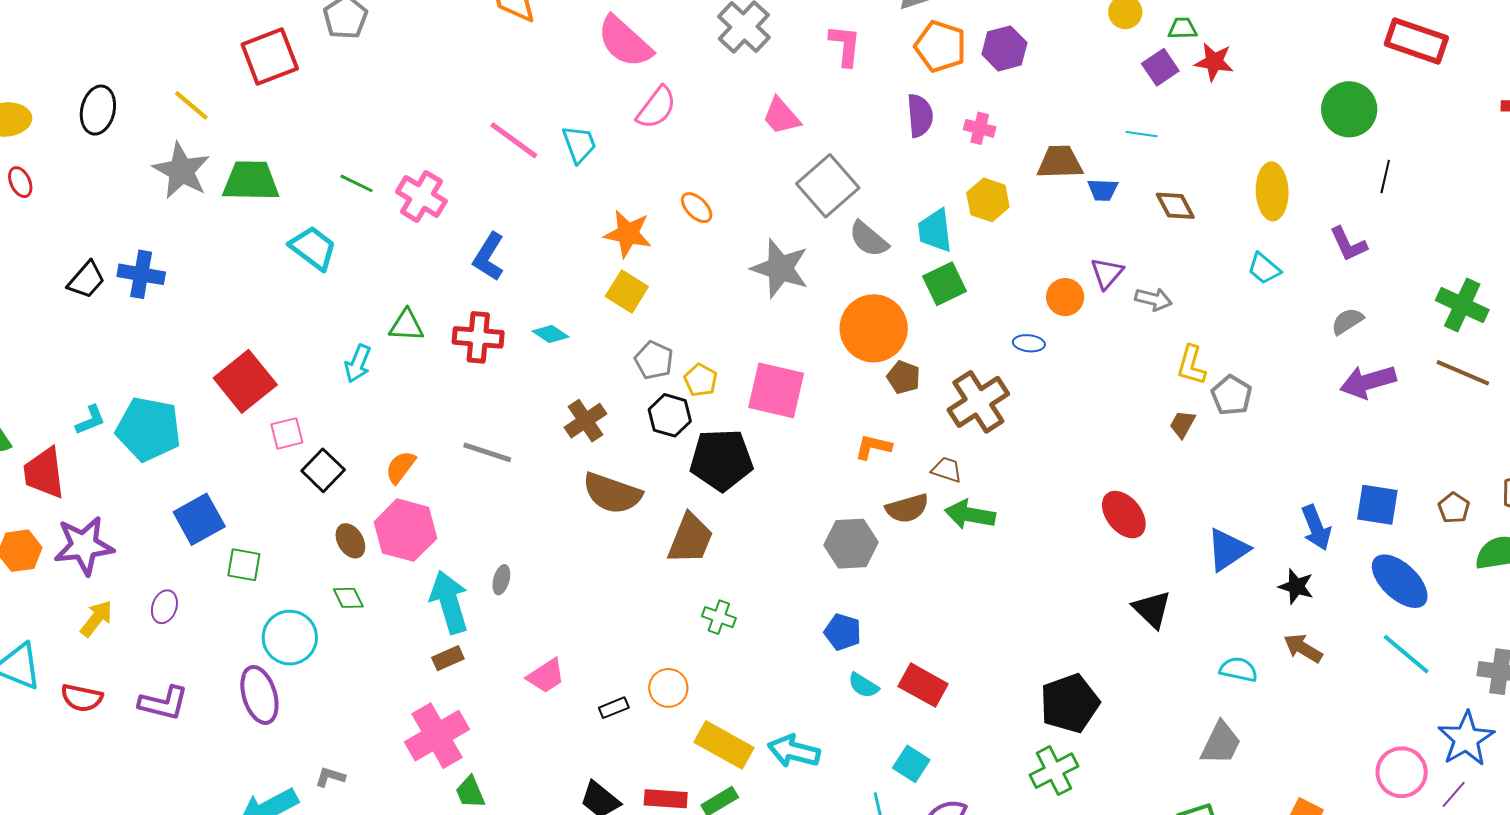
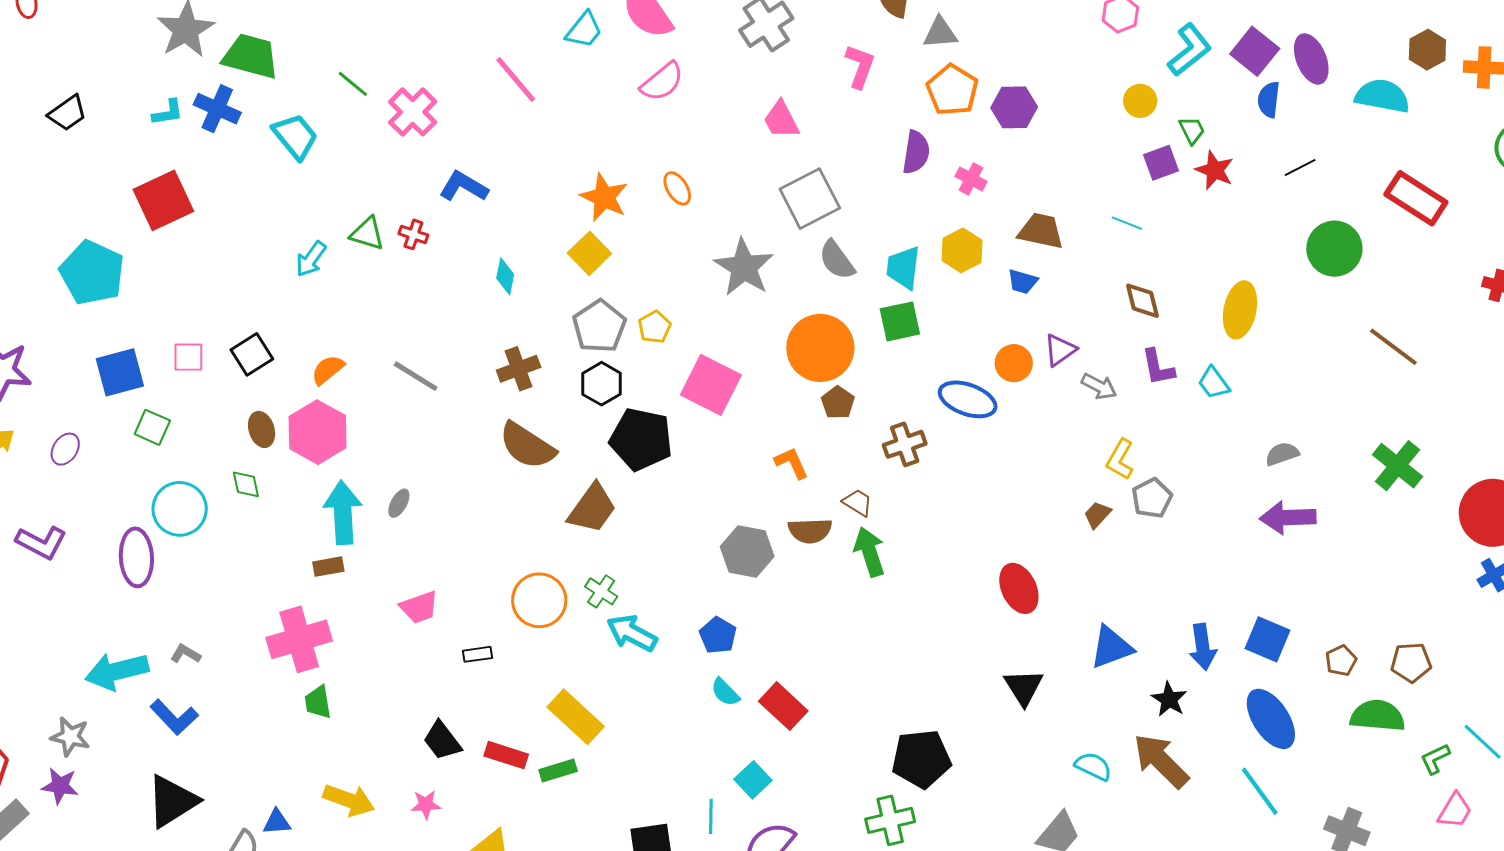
green trapezoid: (1183, 28) -> (1192, 130), turned 52
cyan trapezoid: (579, 144) -> (584, 30), moved, turned 45
black line: (1385, 176) -> (1300, 167), moved, turned 36
blue trapezoid: (1103, 190) -> (1023, 282), moved
purple L-shape: (1348, 244) -> (1158, 367), moved
blue L-shape: (489, 257) -> (464, 186), turned 75
blue cross: (141, 274) -> (217, 109), moved
cyan diamond: (551, 334) -> (505, 276), turned 54
red cross: (478, 337) -> (413, 234), moved, size x0.6
blue ellipse: (1029, 343) -> (968, 399), size x1.8
gray pentagon: (654, 360) -> (599, 326), size x1.4
brown line: (1463, 373) -> (1393, 347), moved
yellow pentagon: (701, 380) -> (655, 327), moved
red square: (245, 381) -> (163, 200), moved
brown cross: (978, 402) -> (905, 444), size x0.7
cyan L-shape: (90, 420) -> (168, 112), moved
pink square: (287, 433) -> (188, 357), moved
orange L-shape: (873, 447) -> (792, 463), turned 39
green arrow: (970, 515) -> (869, 552), turned 48
brown arrow: (1303, 648) -> (1161, 761), size x1.6
orange circle: (668, 688) -> (539, 600), moved, size x1.4
cyan arrow: (794, 751) -> (632, 633), moved

